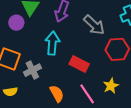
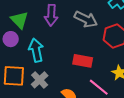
cyan arrow: (52, 43) -> (36, 50), moved

